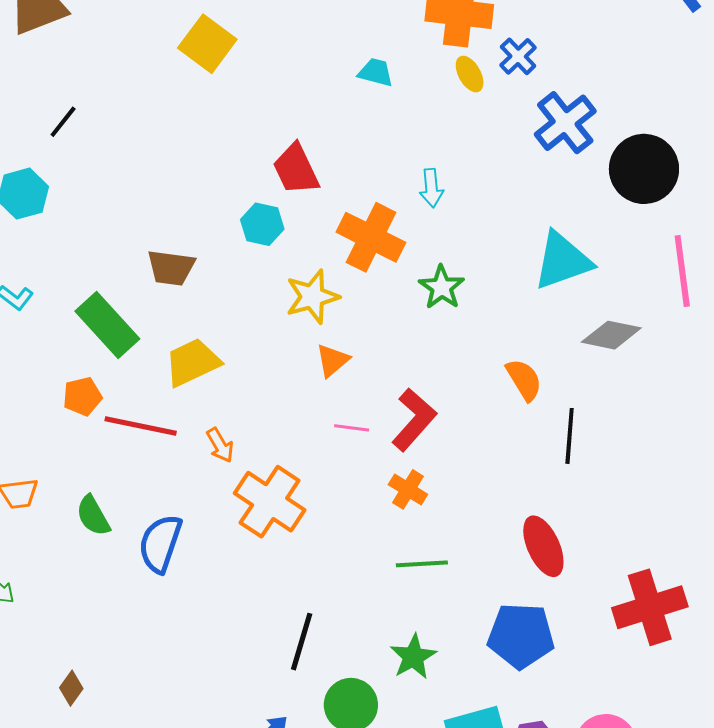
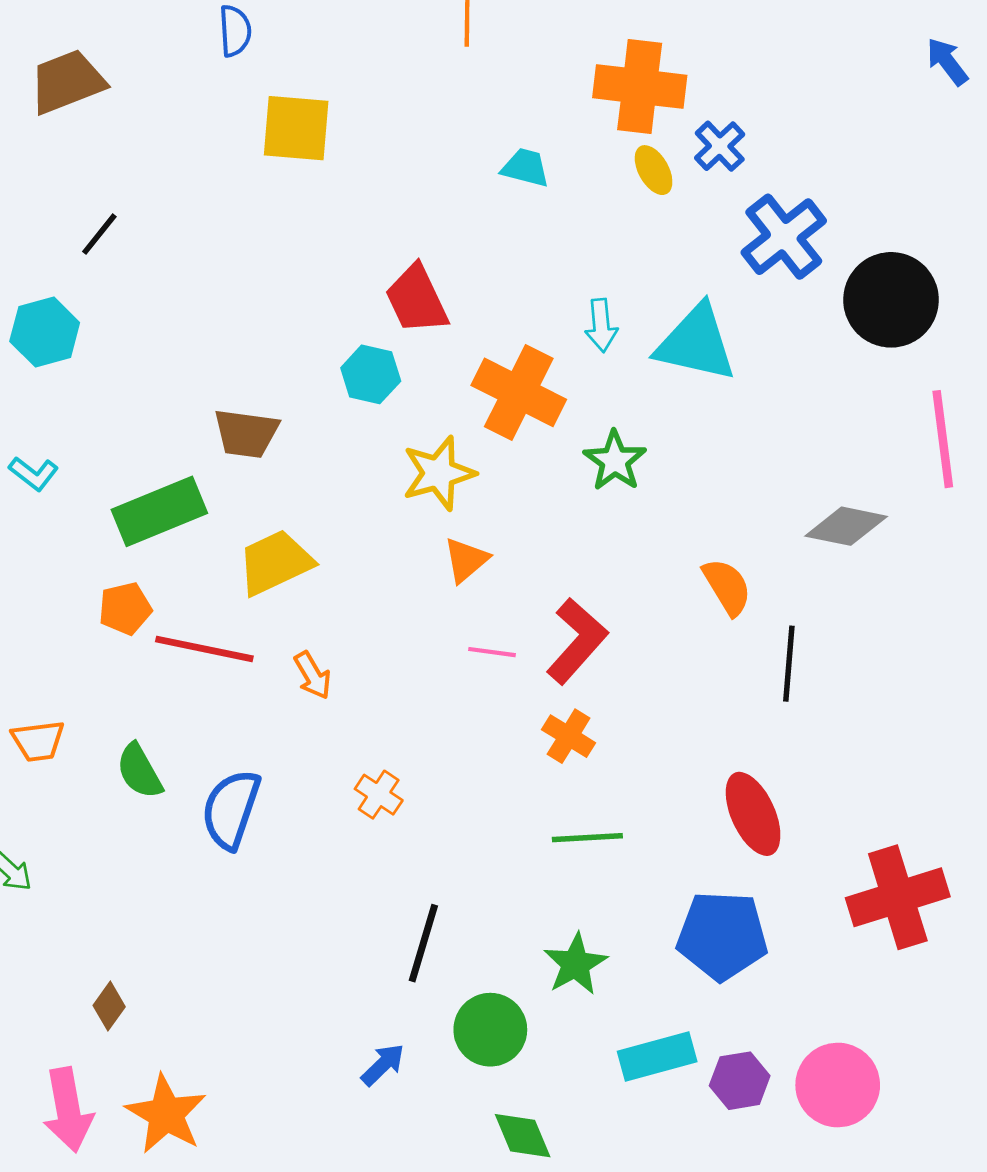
yellow square: (207, 44) -> (296, 128), turned -32
cyan triangle: (562, 261) -> (696, 343), moved, turned 32
green rectangle: (107, 325) -> (159, 511), turned -70
orange cross: (270, 502) -> (379, 795), moved, size x0.5

